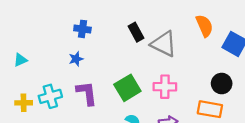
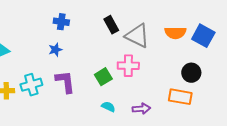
orange semicircle: (204, 26) -> (175, 33), moved, turned 115
pink cross: (165, 87) -> (128, 66), moved
green square: (127, 88) -> (103, 77), size x0.7

